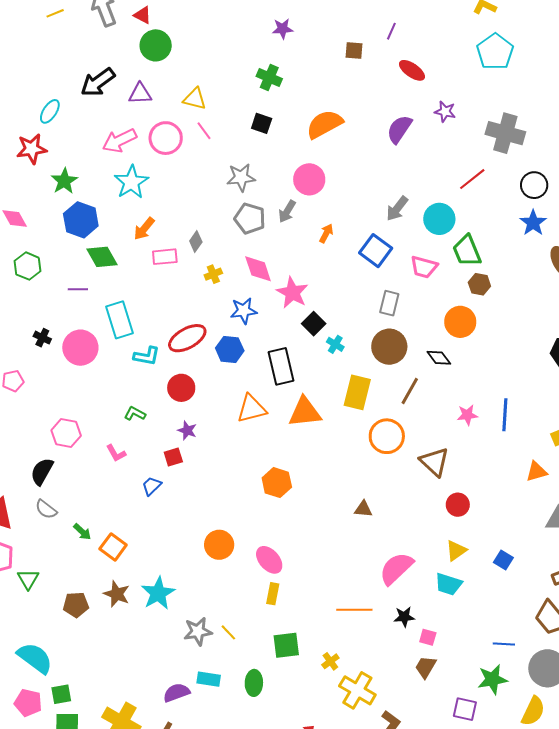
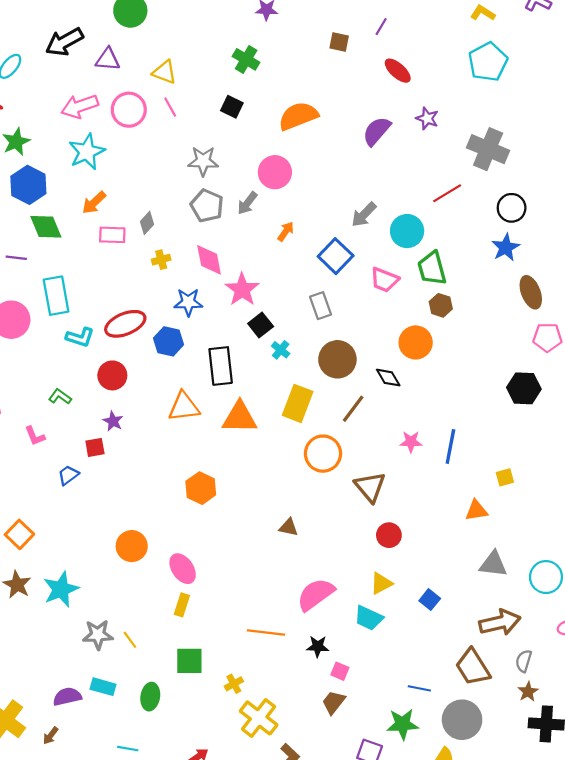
gray rectangle: (389, 303) -> (320, 306), moved, turned -40

